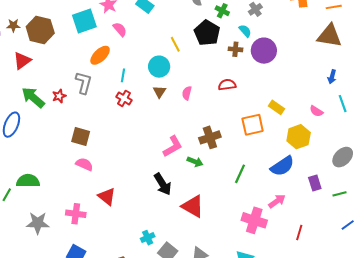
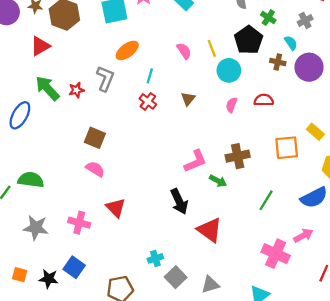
pink semicircle: (120, 29) -> (184, 51), moved
cyan circle: (159, 67) -> (229, 70), moved
pink semicircle: (187, 93) -> (231, 105), moved

